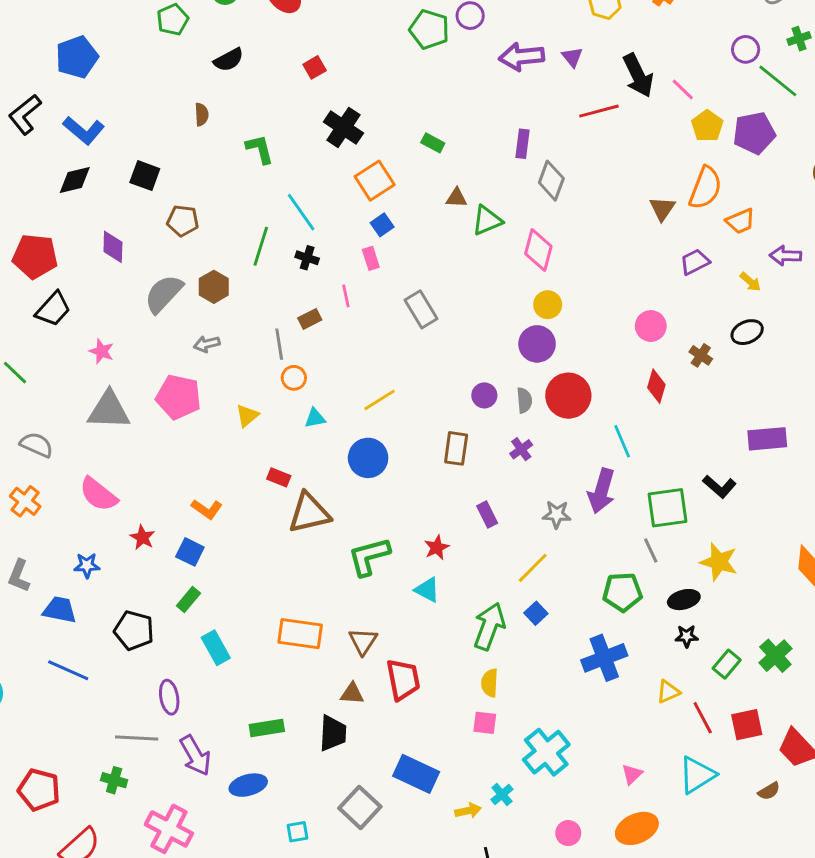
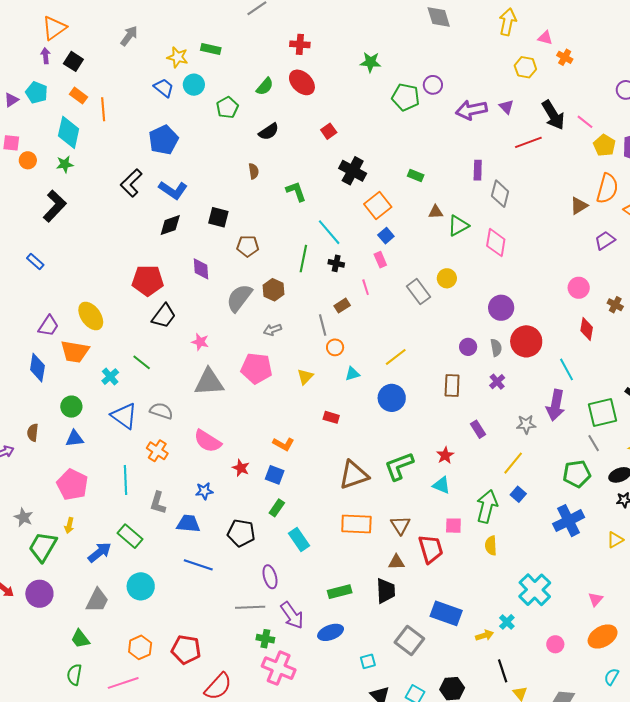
brown triangle: (662, 209) -> (579, 206), turned 30
yellow circle: (548, 305) -> (447, 278), moved
brown triangle: (309, 513) -> (354, 475), moved
pink square: (485, 723) -> (453, 526), moved
green cross: (114, 780) -> (265, 639), moved

